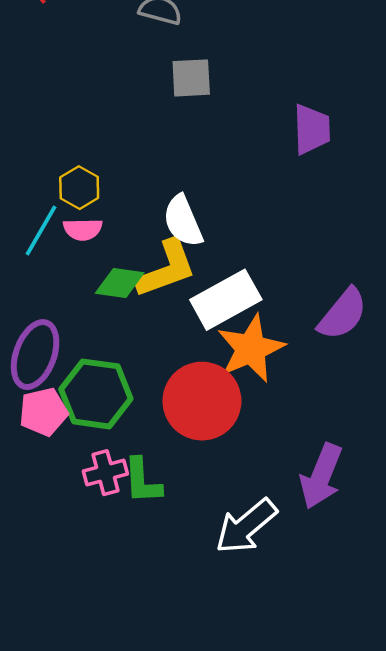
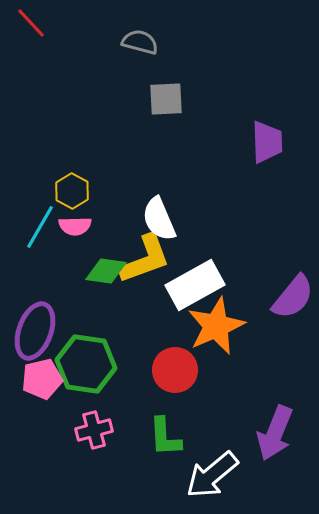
red circle: (202, 401) -> (175, 370), size x0.7
green L-shape: (142, 481) -> (165, 437), moved

